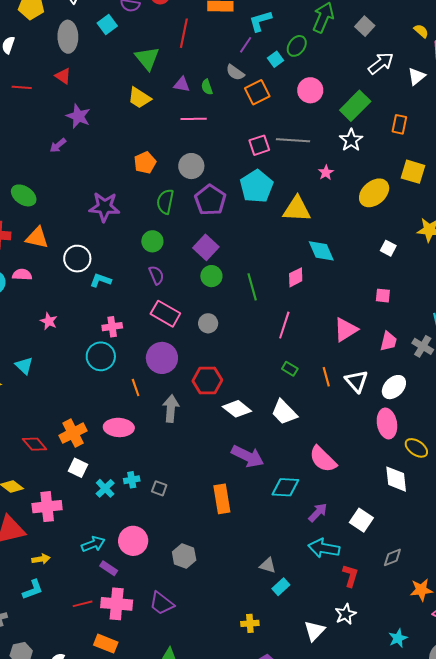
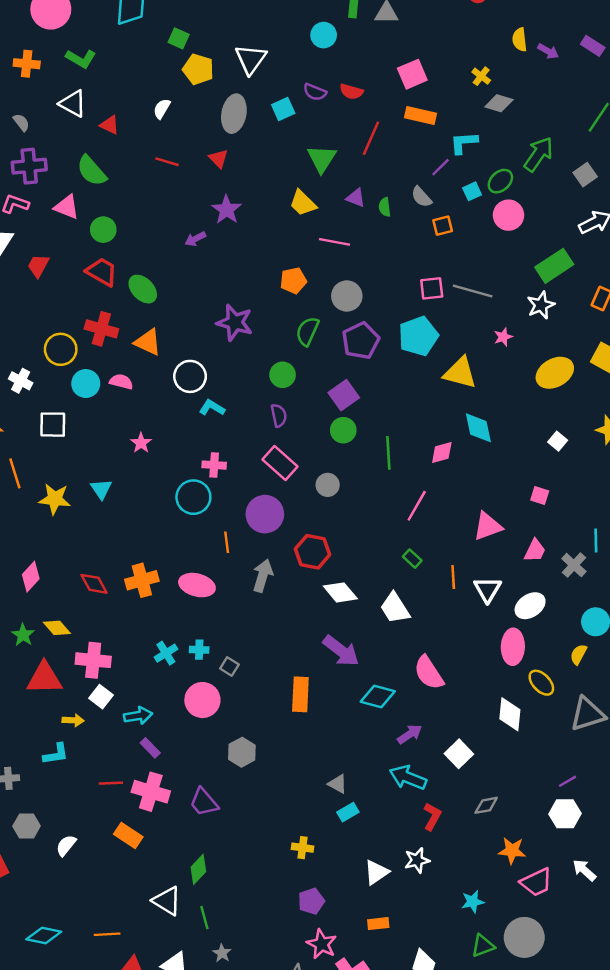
pink circle: (310, 90) -> (509, 215), moved
orange square: (257, 92) -> (443, 226), size x0.7
pink line: (194, 119) -> (334, 242), moved
white square: (78, 468) -> (101, 697), moved
pink circle: (133, 541) -> (202, 700), moved

